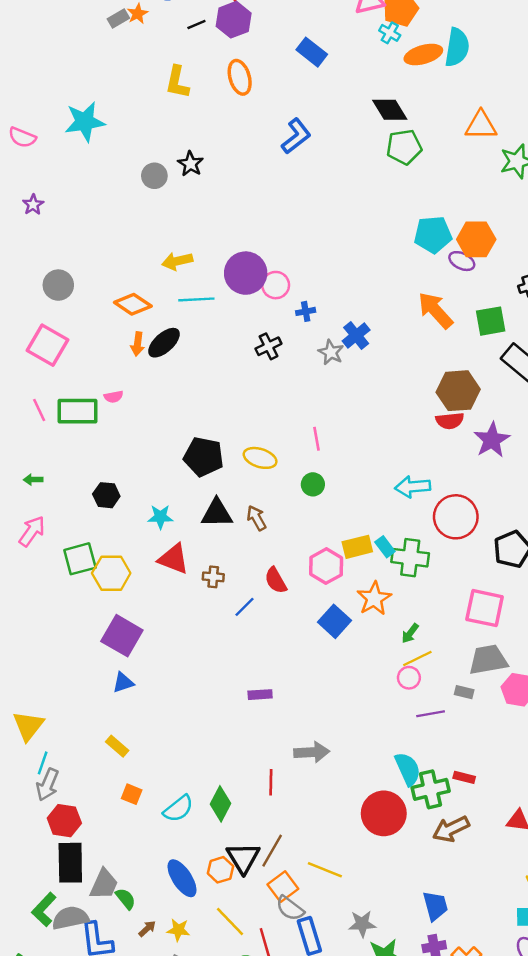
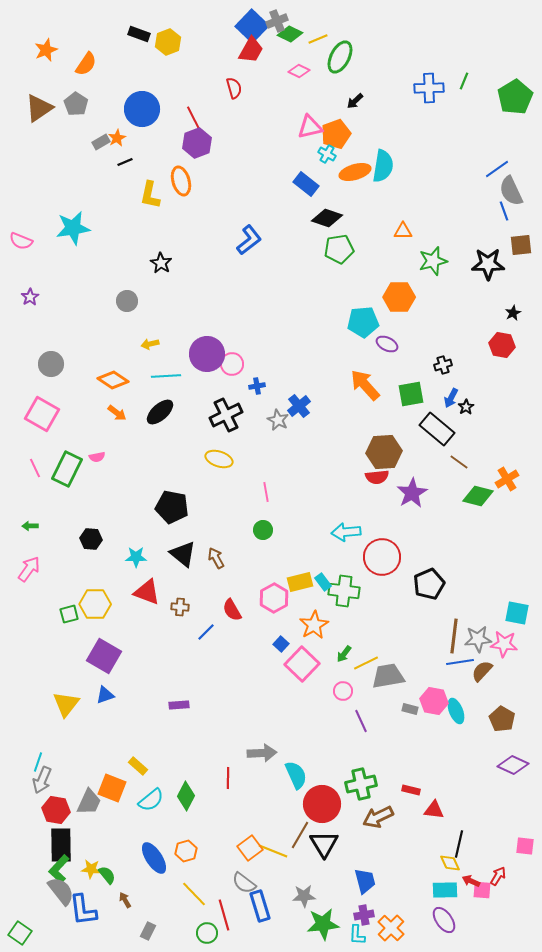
black line: (196, 24) -> (125, 162), moved
blue rectangle: (312, 52) -> (306, 184), moved
orange ellipse: (240, 77) -> (181, 181), moved
black diamond: (390, 110) -> (327, 218), turned -40
orange triangle: (481, 125) -> (403, 231), size x0.7
gray circle: (154, 176) -> (127, 301), moved
orange hexagon: (476, 239) -> (399, 297), moved
yellow arrow: (177, 261) -> (150, 344), size x0.7
black ellipse: (164, 343) -> (160, 412), moved
orange arrow: (138, 344) -> (117, 413), turned -60
black cross: (268, 346) -> (226, 415), size x1.5
green rectangle: (78, 411) -> (67, 469), turned -64
yellow ellipse: (260, 458) -> (219, 459), moved
black triangle: (217, 513) -> (183, 554), turned 40
green square: (80, 559) -> (69, 614), moved, size x0.7
pink square: (485, 608) -> (302, 664), moved, turned 32
blue square: (334, 621) -> (281, 644), size x0.6
yellow line: (417, 659) -> (366, 663), moved
gray trapezoid: (488, 660) -> (388, 676), moved
gray rectangle: (464, 692) -> (410, 709), moved
purple rectangle: (260, 695) -> (179, 705), moved
purple line: (431, 714) -> (361, 721), turned 75
yellow triangle: (28, 726) -> (66, 704), moved
yellow rectangle: (117, 746) -> (138, 766), moved
cyan semicircle: (408, 769) -> (296, 775), moved
red rectangle: (464, 777) -> (411, 790), moved
orange square: (132, 794) -> (112, 788), size x1.6
brown line: (272, 851) -> (300, 835), moved
black triangle: (243, 858) -> (324, 844), moved
gray trapezoid: (104, 884) -> (89, 802), moved
orange square: (283, 887) -> (250, 848), moved
green L-shape: (44, 909) -> (59, 869), moved
gray semicircle: (70, 918) -> (61, 891), turned 64
brown arrow: (147, 929) -> (125, 900), turned -77
yellow star: (178, 930) -> (91, 869), moved

